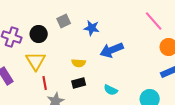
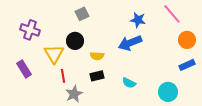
blue star: (92, 28) -> (138, 20), moved
black circle: (39, 34) -> (75, 41), moved

